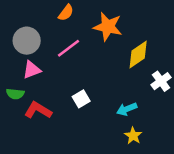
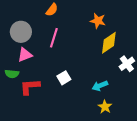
orange star: (108, 27) -> (98, 21), moved, size x0.7
pink line: (68, 48) -> (54, 38), turned -36
red L-shape: (38, 110) -> (30, 87), turned -35

